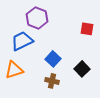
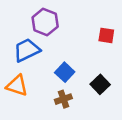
orange triangle: (14, 70) -> (17, 86), turned 36
brown cross: (52, 81) -> (63, 99), turned -32

